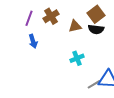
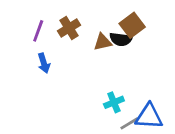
black semicircle: (96, 29) -> (121, 39), moved
cyan cross: (77, 58) -> (114, 102), moved

